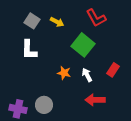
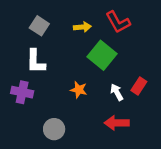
yellow arrow: (57, 22) -> (82, 27), moved, turned -32
white arrow: (87, 75) -> (117, 92), moved
purple cross: (18, 109) -> (22, 92), moved

